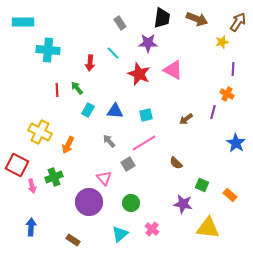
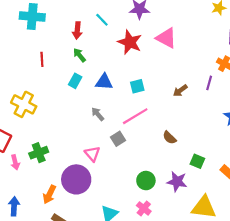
green arrow: (77, 88) -> (79, 55), moved
orange arrow: (68, 145) -> (49, 194), moved
green circle: (131, 203) -> (146, 181), moved

